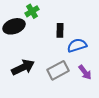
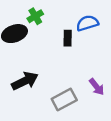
blue semicircle: (77, 45) -> (87, 23), moved
gray rectangle: (58, 70) -> (64, 99), moved

